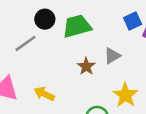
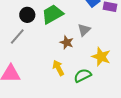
yellow arrow: (44, 94) -> (58, 68), moved, turned 49

